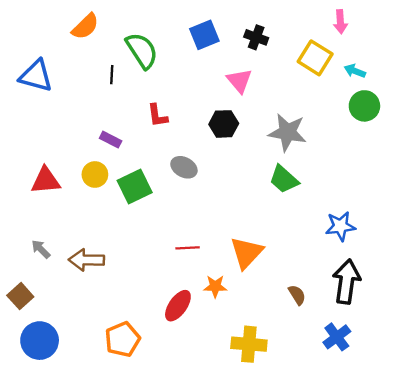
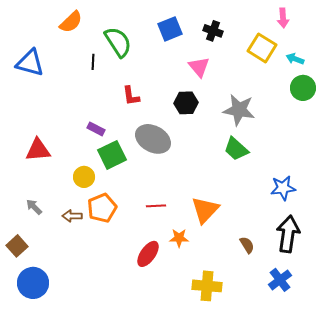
purple rectangle: (111, 140) -> (96, 129), moved
gray ellipse: (184, 167) -> (153, 139), size x1.6
yellow circle: (95, 174) -> (84, 177), moved
brown arrow: (86, 260) -> (72, 216), size x0.7
orange pentagon: (123, 339) -> (102, 208), moved

